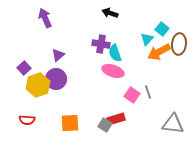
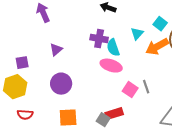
cyan triangle: (147, 39) -> (137, 34), moved
purple square: (24, 68) -> (22, 63), turned 32
purple circle: (56, 79) -> (61, 84), moved
yellow hexagon: (38, 85) -> (15, 87), moved

